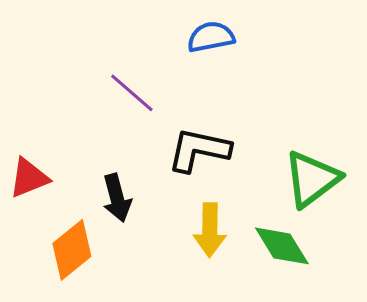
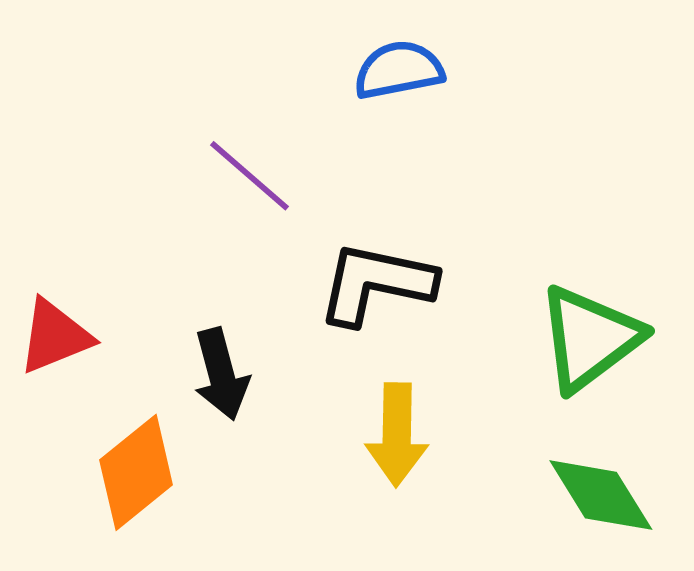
green diamond: (282, 246) -> (601, 495), moved

